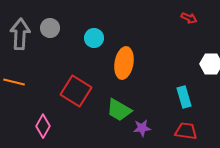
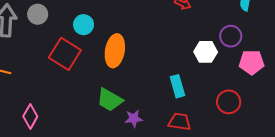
red square: (76, 91) -> (65, 54), moved

